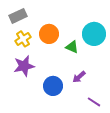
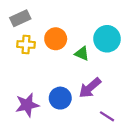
yellow cross: (23, 39) -> (26, 44), turned 35
purple star: (24, 66) -> (27, 105), moved
purple arrow: (79, 77) -> (90, 88), size x1.5

